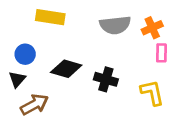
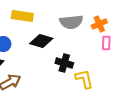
black diamond: (66, 69) -> (41, 41), moved
yellow L-shape: (152, 93) -> (84, 79), moved

